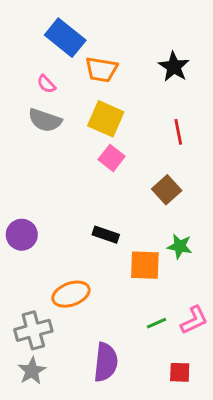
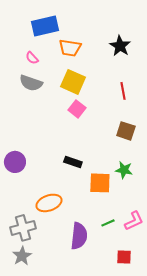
blue rectangle: (65, 38) -> (45, 26), turned -52
brown square: (167, 190) -> (126, 131), moved, turned -30
purple semicircle: (106, 362) -> (79, 236), moved

